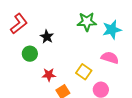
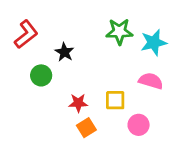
yellow square: (84, 72) -> (115, 100), turned -35
red star: (49, 75) -> (78, 103), moved

